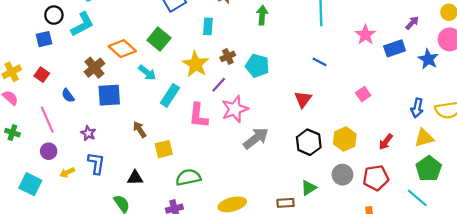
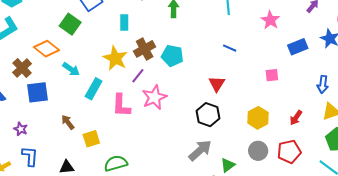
green square: (159, 39) -> (70, 24), moved
blue rectangle: (395, 48) -> (298, 47), moved
brown cross: (228, 56) -> (145, 49), size x1.5
pink square: (363, 94) -> (272, 75), turned 32
gray arrow: (256, 138) -> (200, 150), moved
black hexagon: (309, 142) -> (208, 115), moved

